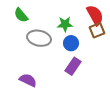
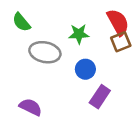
blue circle: (71, 43) -> (85, 69), moved
purple rectangle: (73, 66) -> (100, 97), moved

